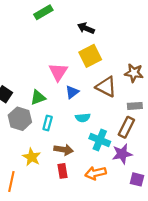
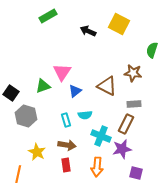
yellow square: (90, 56) -> (119, 24), moved, turned -35
green triangle: (38, 97) -> (43, 86), moved
cyan rectangle: (48, 123) -> (66, 120), moved, turned -32
orange arrow: (96, 173) -> (97, 167), turned -72

